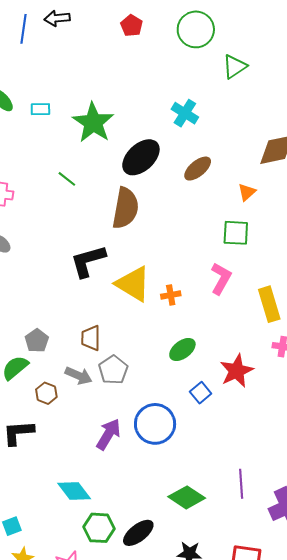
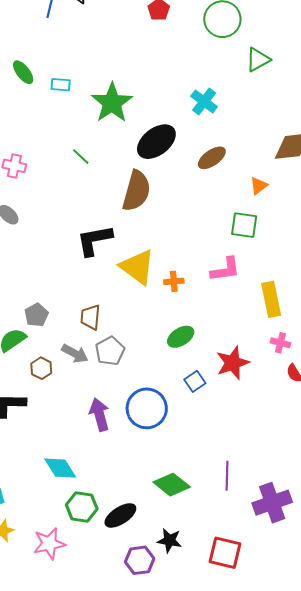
pink L-shape: (221, 279) -> (225, 269), turned 48
purple arrow: (108, 434) -> (99, 415), turned -52

